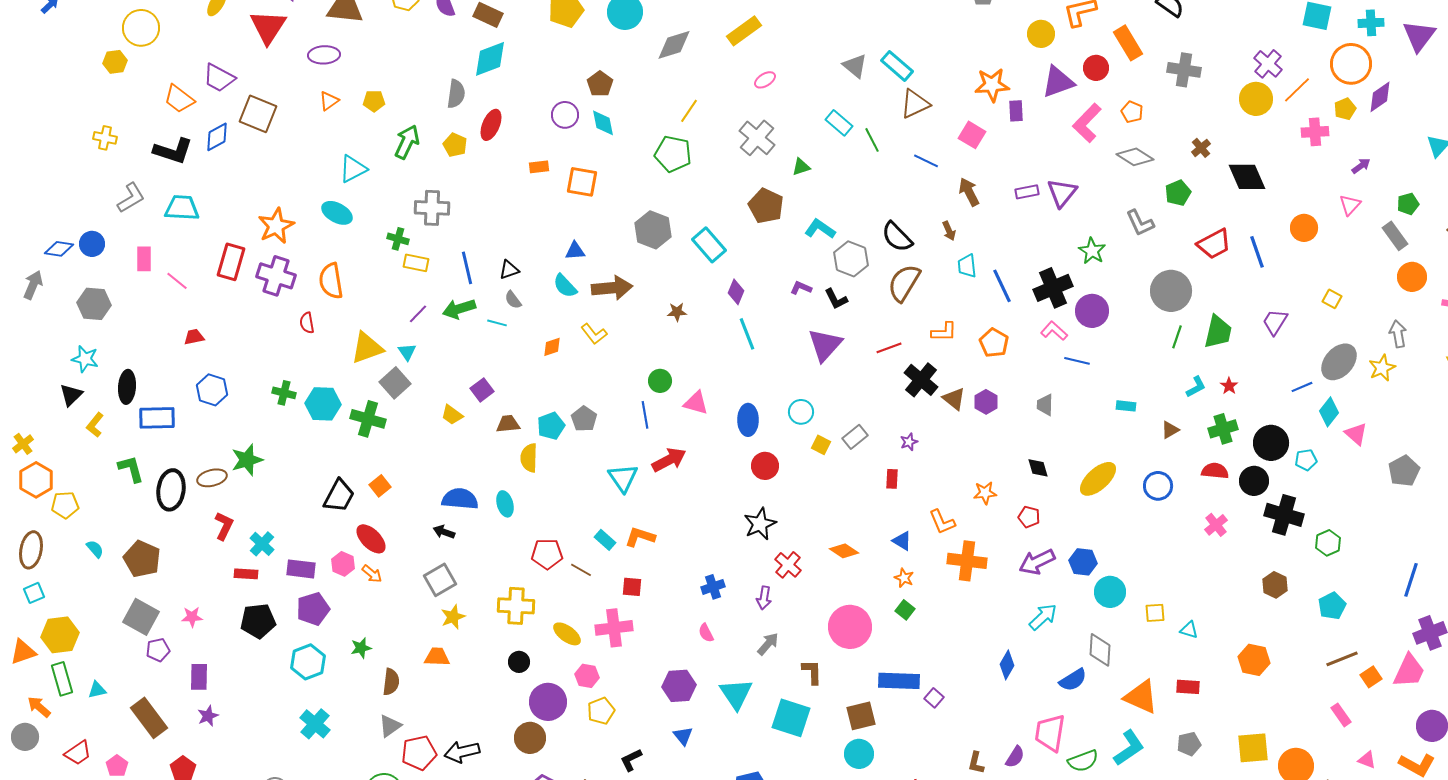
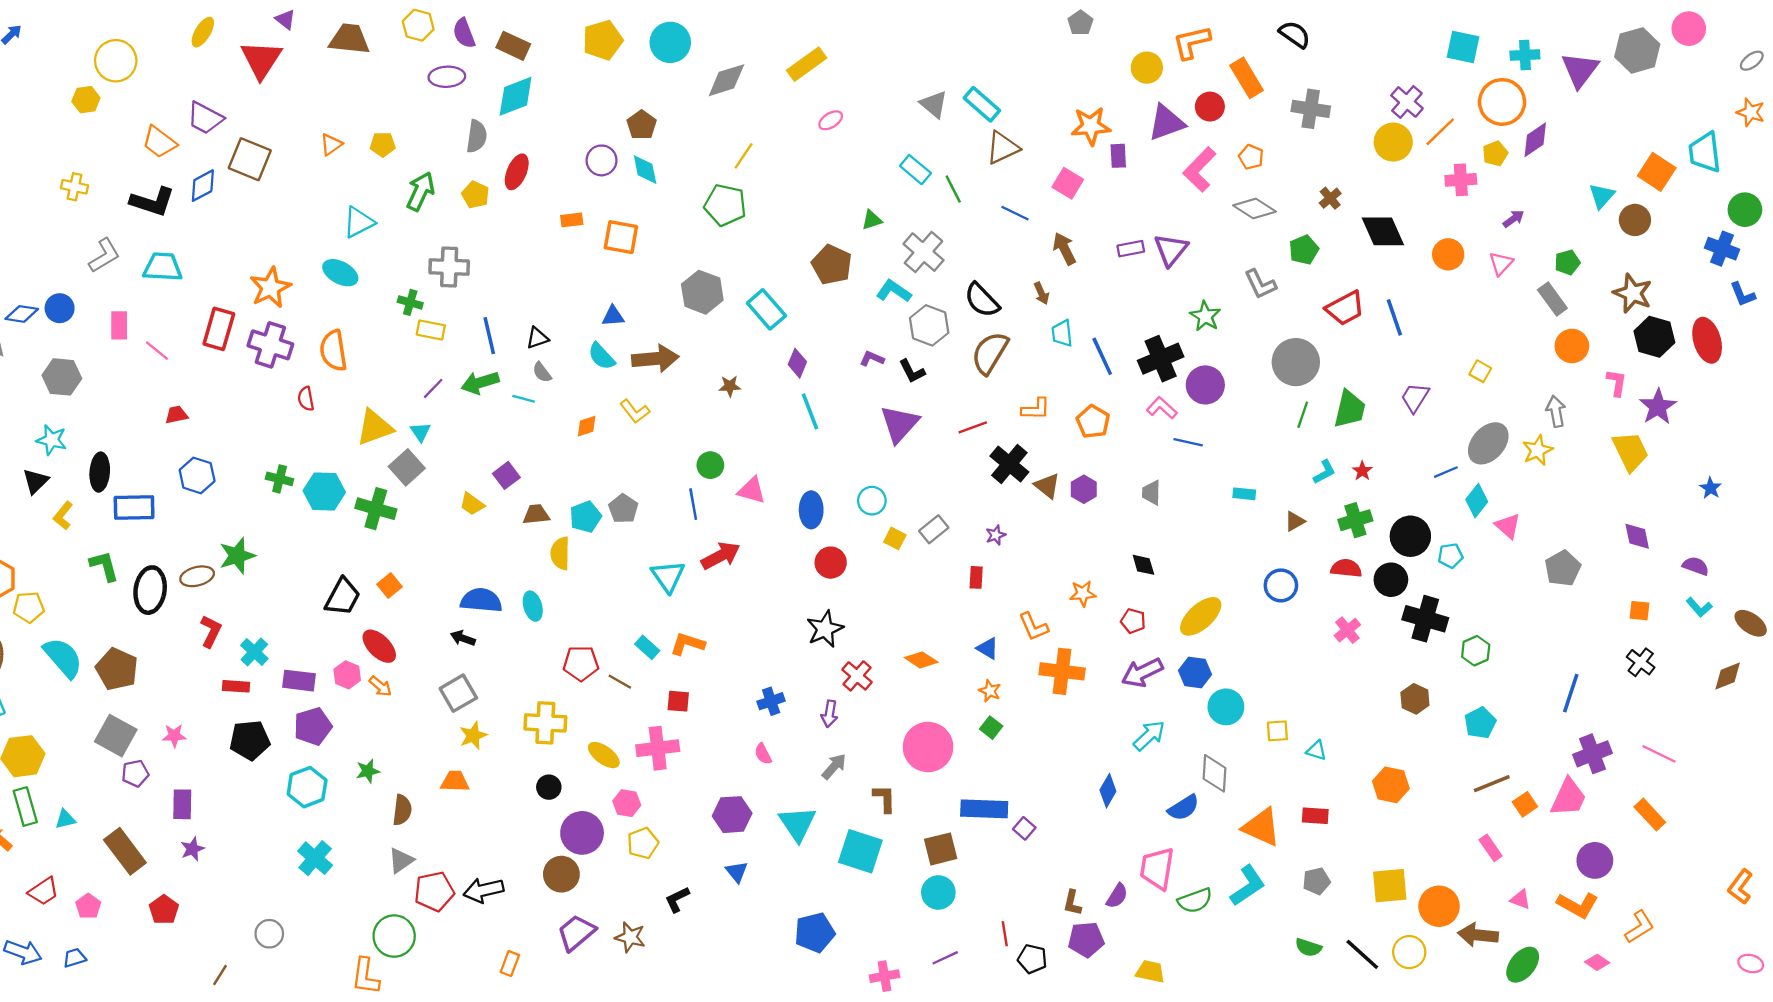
purple ellipse: (324, 55) -> (447, 77), moved
gray cross: (757, 138) -> (923, 252), moved
orange circle: (1304, 228) -> (1448, 254), moved
yellow ellipse: (1098, 479) -> (1201, 616), moved
cyan semicircle: (95, 549) -> (63, 658), size x2.0

